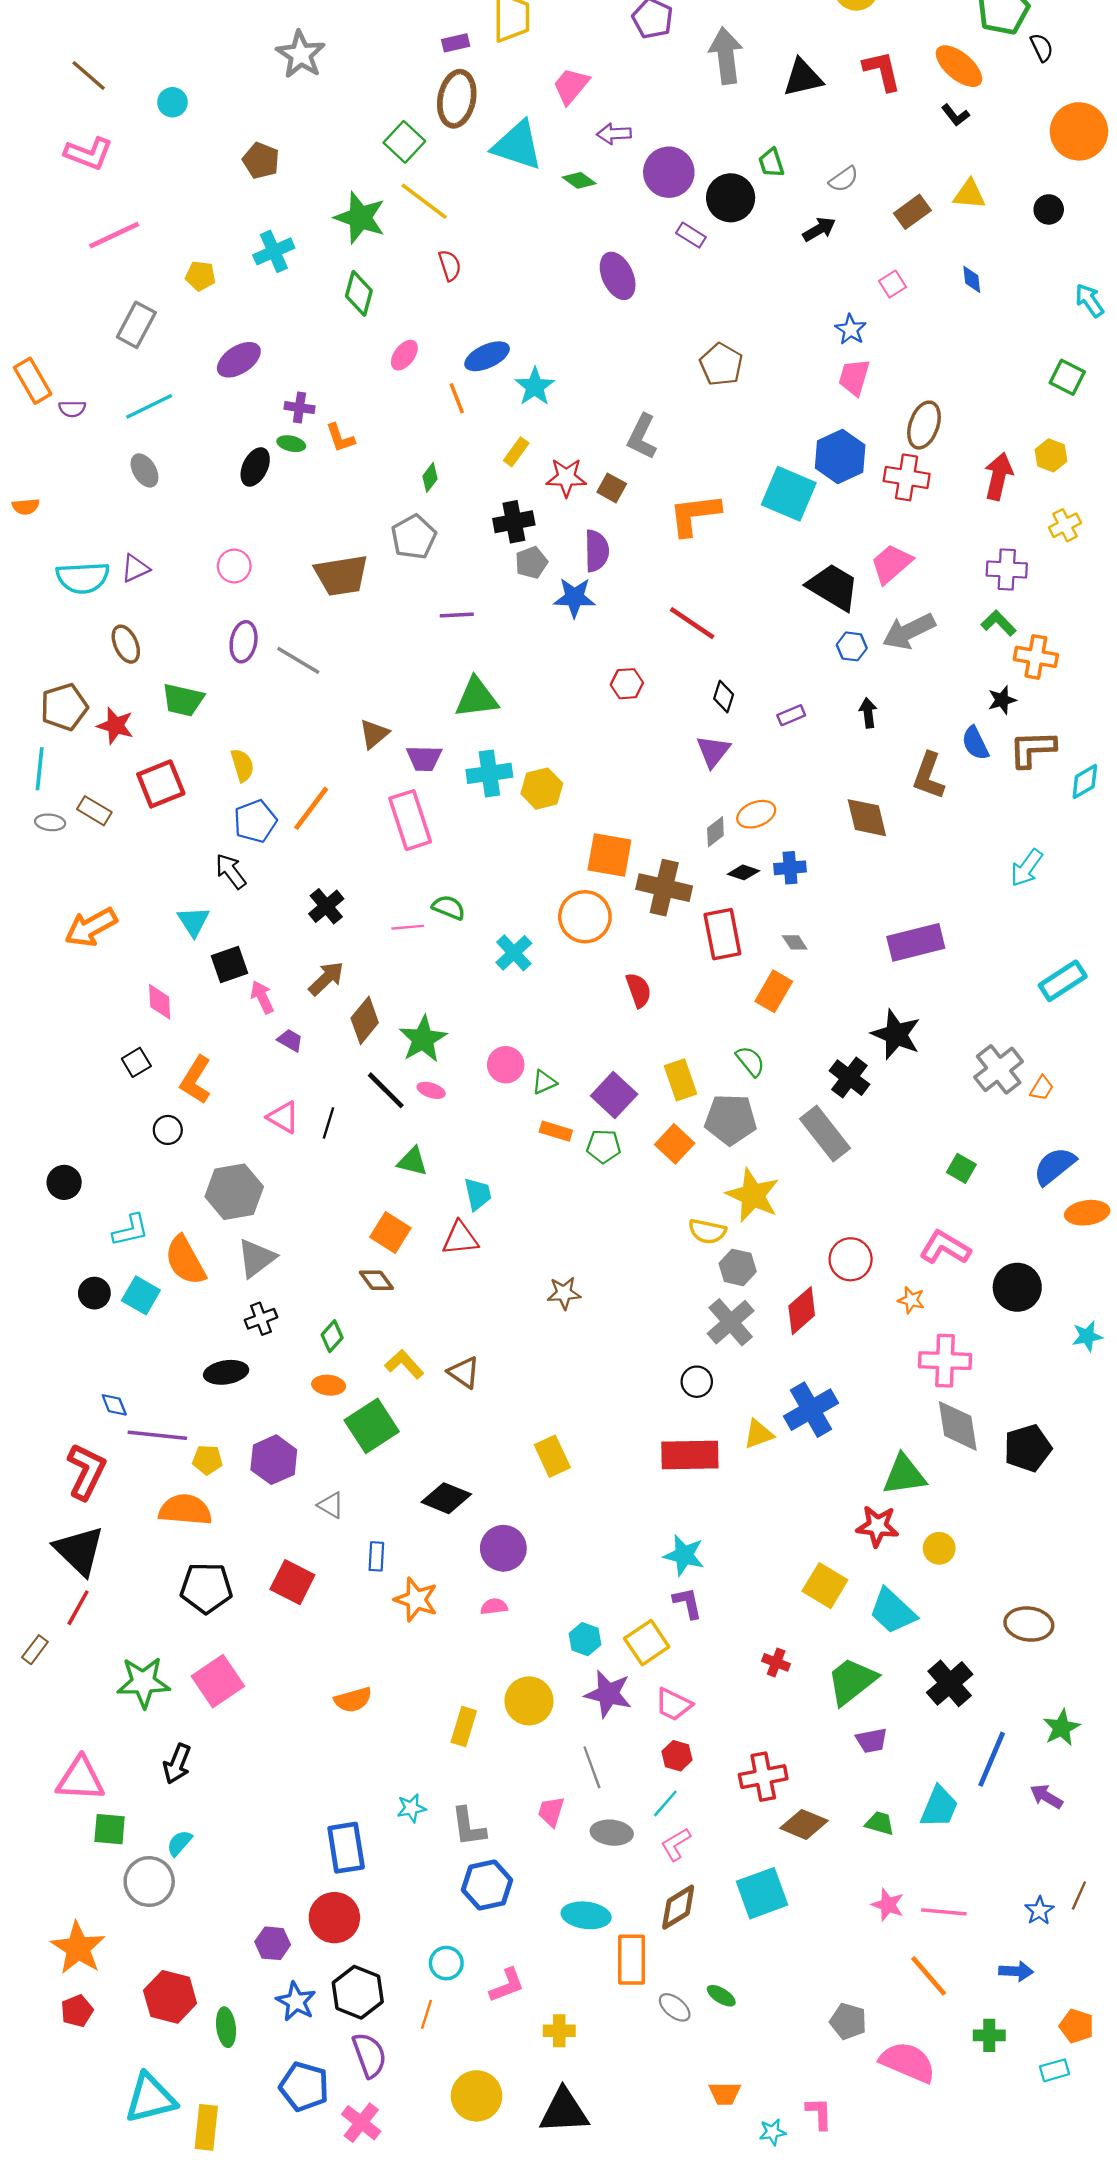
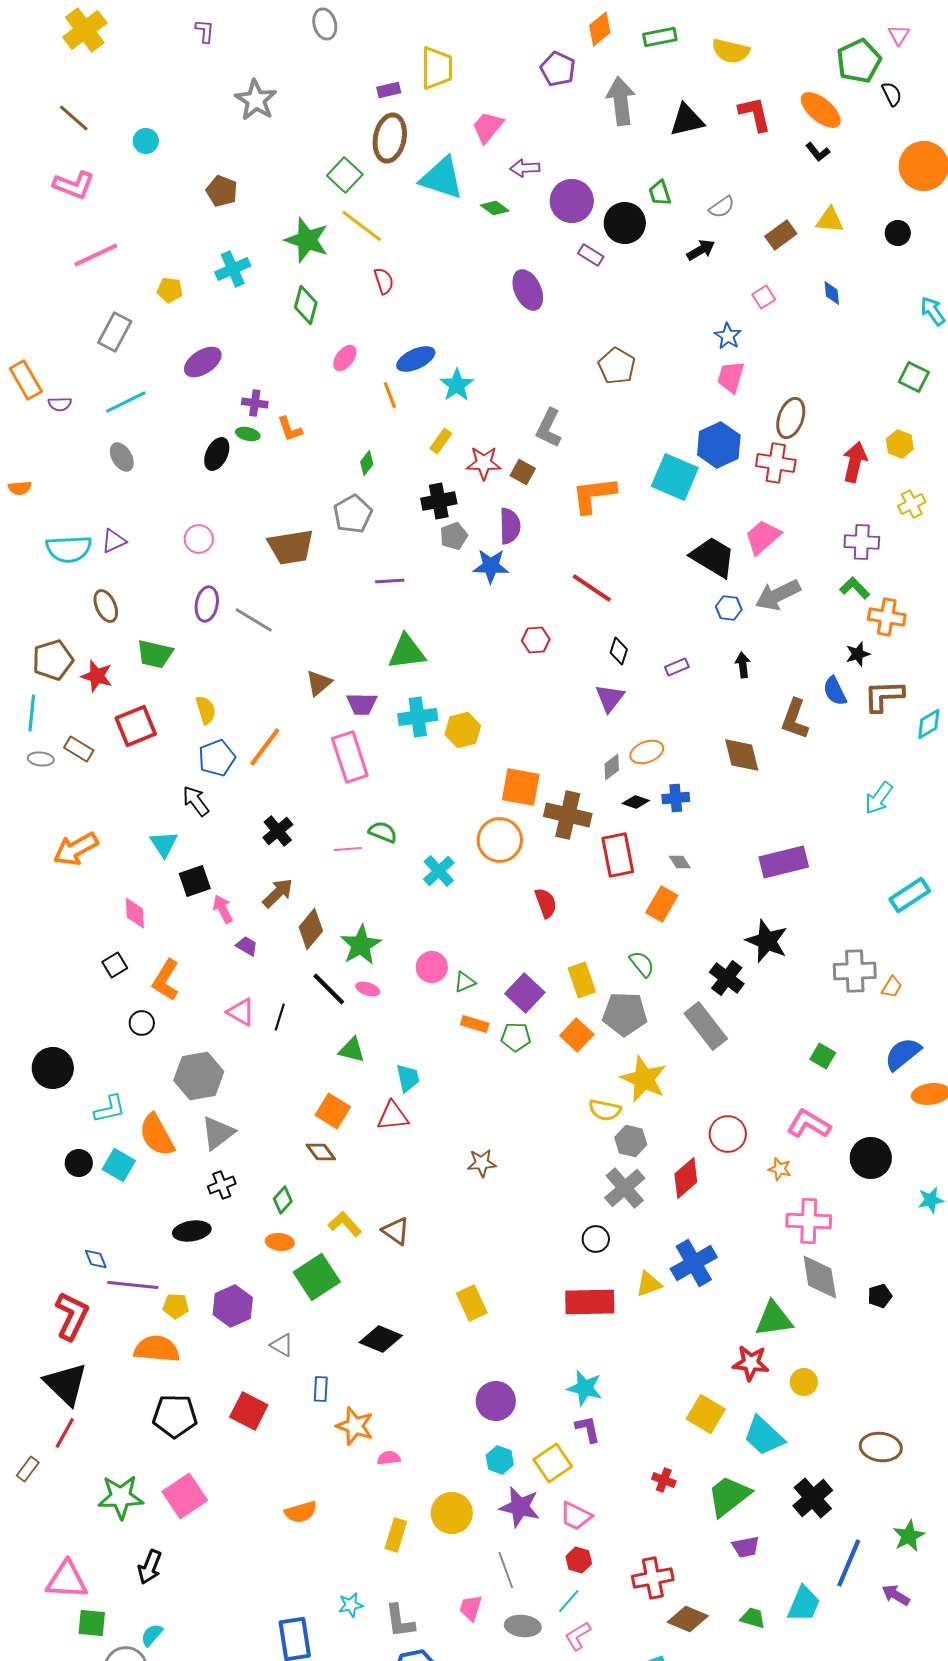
gray cross: (999, 1069) -> (855, 971), turned 36
black circle: (64, 1182) -> (53, 1068), size x1.4
black pentagon: (1028, 1448) -> (880, 1296), size x0.6
purple circle: (503, 1548) -> (496, 1401), moved
pink semicircle: (494, 1607) -> (389, 1458), moved

